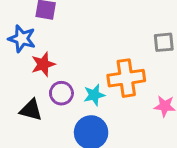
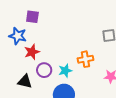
orange cross: (126, 78) -> (85, 59), size x0.7

